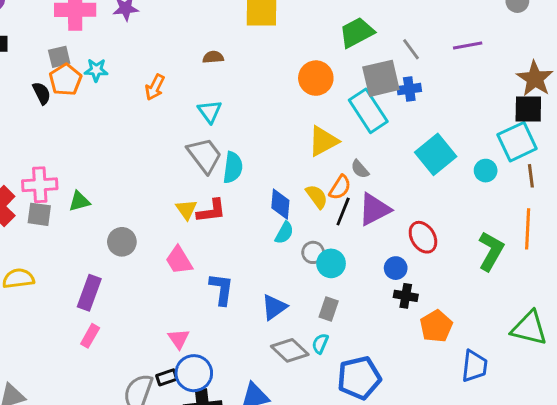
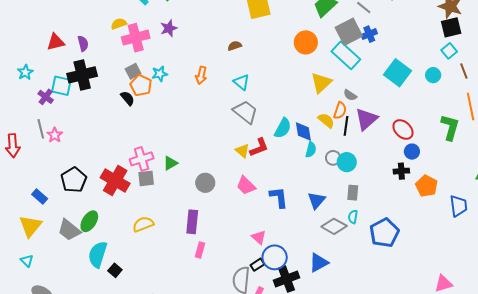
cyan square: (517, 142) -> (449, 51), size x0.6
cyan semicircle: (233, 167) -> (283, 128), moved, turned 35
blue circle: (396, 268) -> (412, 152), moved

